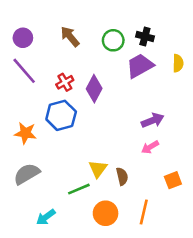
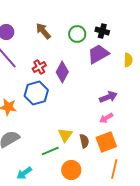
yellow semicircle: (178, 63) -> (128, 60), moved
orange square: (173, 180) -> (106, 142), moved, size x1.5
orange line: (144, 212) -> (114, 169), moved

